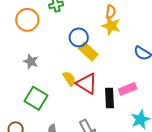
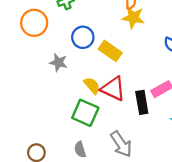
blue circle: (79, 37) -> (83, 37), moved
gray star: (31, 61) -> (58, 63), moved
green square: (36, 98) -> (85, 113), moved

